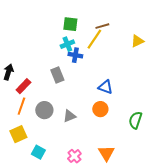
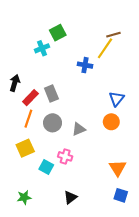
green square: (70, 24) -> (58, 33), moved, turned -35
cyan cross: (67, 44) -> (42, 48), moved
gray rectangle: (57, 75) -> (51, 93), moved
blue triangle: (105, 87) -> (117, 99), turned 49
pink cross: (74, 156) -> (65, 156), moved, turned -32

